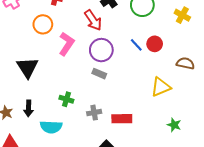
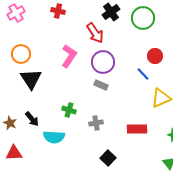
orange circle: (43, 24) -> (21, 54), moved
blue line: (136, 45) -> (143, 74), moved
black arrow: (28, 108) -> (32, 119), turned -42
red rectangle: (122, 119) -> (137, 129), moved

